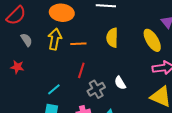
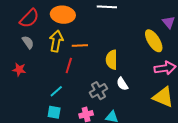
red semicircle: (16, 16) -> (29, 18), moved
yellow semicircle: (112, 38) -> (112, 60), moved
red line: (81, 70) -> (69, 65), moved

